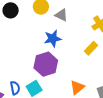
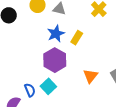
yellow rectangle: (91, 48) -> (77, 38), moved

